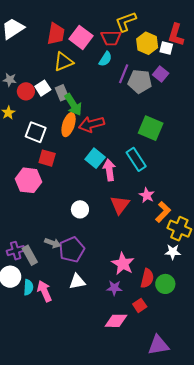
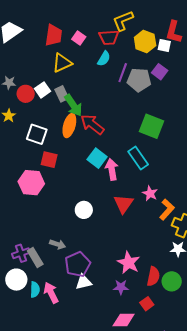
pink square: (81, 37) -> (79, 38), size x0.6
red arrow: (92, 124) -> (92, 124), turned 55
purple pentagon: (72, 250) -> (78, 264), moved

